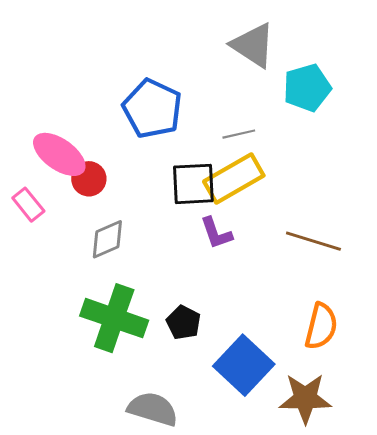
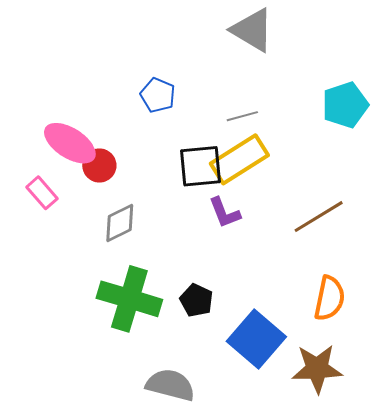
cyan pentagon: (307, 88) -> (345, 105), moved
blue pentagon: (152, 109) -> (158, 95), size x0.6
brown line: (313, 241) -> (319, 217), turned -46

